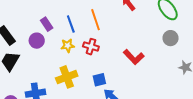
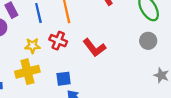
yellow star: (68, 46) -> (32, 46), moved
red L-shape: (134, 57) -> (94, 48), moved

